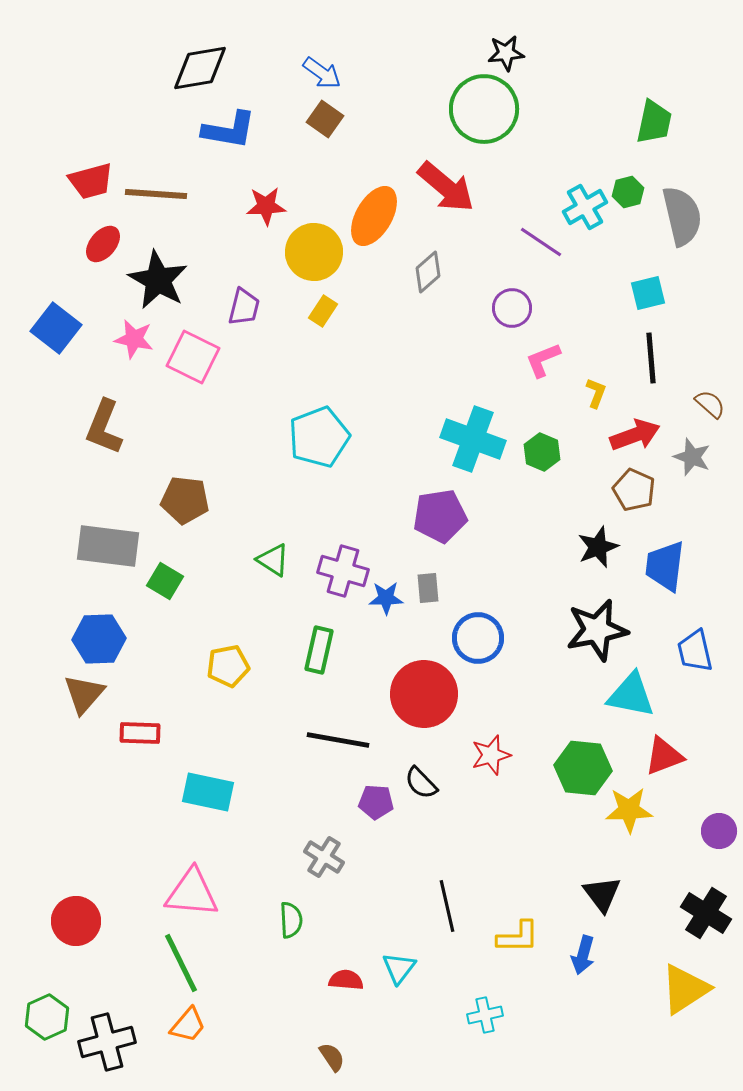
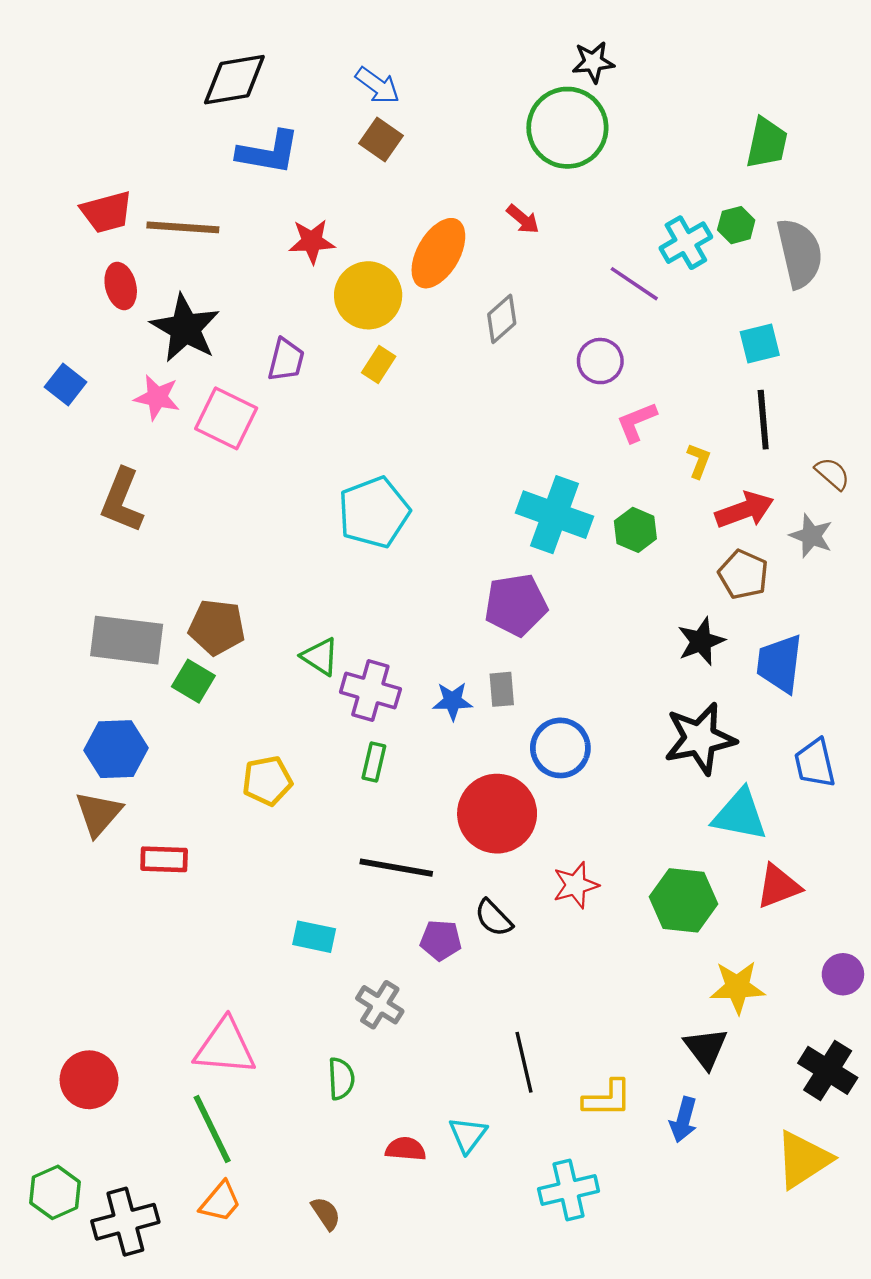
red arrow: (446, 187) -> (523, 219), size x0.5
red ellipse: (103, 244) -> (121, 286), turned -54
blue square: (56, 328) -> (66, 384), size x0.7
brown pentagon: (185, 500) -> (217, 627), moved
purple cross: (343, 571) -> (370, 691), moved
green rectangle: (319, 650) -> (374, 762), size x0.7
cyan rectangle: (208, 792) -> (314, 937), moved, size x0.7
yellow star: (629, 810) -> (737, 987), moved
cyan cross: (485, 1015) -> (569, 1190), size x1.4
brown semicircle: (332, 1057) -> (326, 1213), moved

